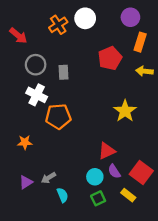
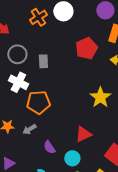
purple semicircle: (114, 171) -> (49, 147), moved
gray arrow: (49, 178) -> (29, 129), moved

